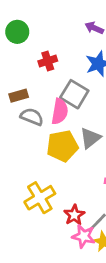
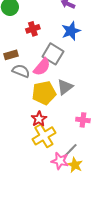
pink semicircle: (60, 111) -> (42, 67), turned 30
yellow cross: (40, 198) -> (44, 136), moved
red star: (74, 215) -> (39, 119), moved

